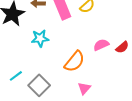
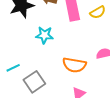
orange semicircle: (75, 61) -> (74, 65), turned 50

